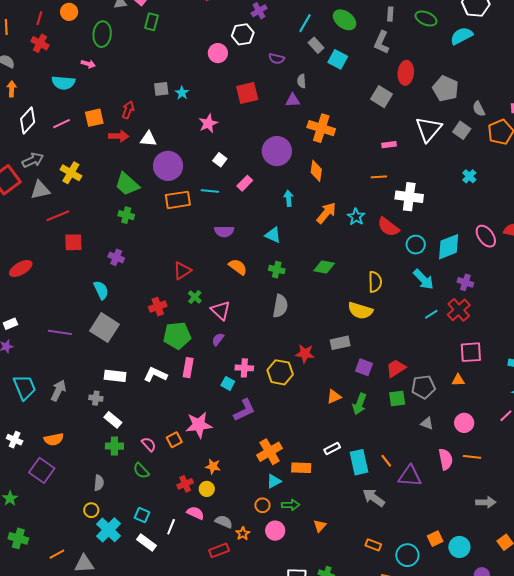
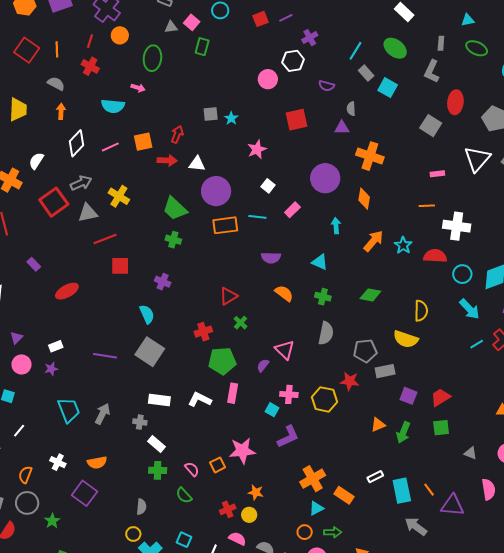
red semicircle: (388, 227) -> (435, 256), turned 145
pink triangle: (221, 310) -> (285, 350), moved
gray pentagon: (423, 387) -> (365, 351), moved
orange rectangle: (301, 468) -> (344, 495), turned 30

